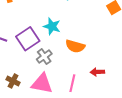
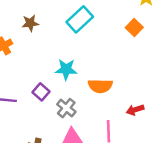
purple square: (28, 39) -> (41, 92), size x0.6

